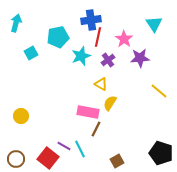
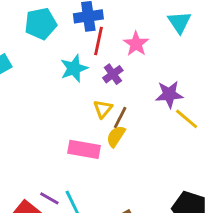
cyan pentagon: (58, 37) -> (41, 24), moved
purple star: (140, 58) -> (169, 94), moved
yellow triangle: (101, 84) -> (103, 109), turned 40
brown line: (96, 129) -> (120, 118), moved

